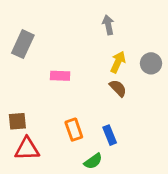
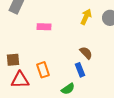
brown semicircle: (118, 88) -> (86, 53), moved
orange rectangle: (74, 130) -> (43, 70), moved

